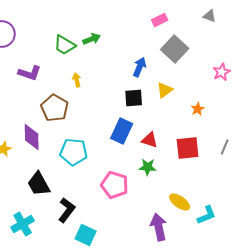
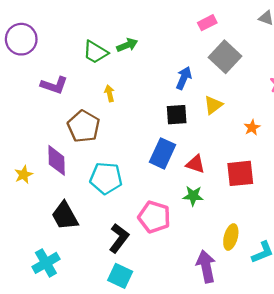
yellow ellipse: (180, 202) -> (231, 237), turned 70
black L-shape: (67, 210) -> (119, 238), moved

